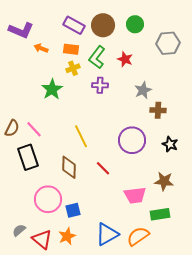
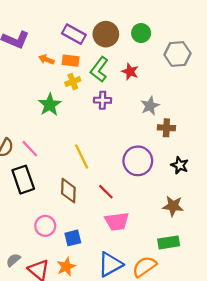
orange arrow: (41, 48) -> (46, 59), moved
pink trapezoid: (135, 195) -> (117, 221), moved
pink circle: (48, 199) -> (45, 226), size x0.7

